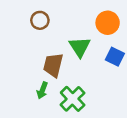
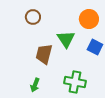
green arrow: (42, 90) -> (35, 85), moved
green cross: (73, 99) -> (75, 82), moved, turned -35

